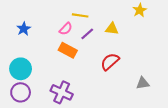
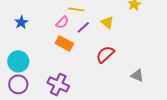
yellow triangle: (112, 29) -> (107, 22), turned 32
gray triangle: (143, 83) -> (137, 75), turned 32

